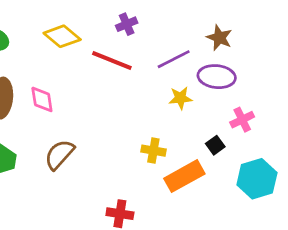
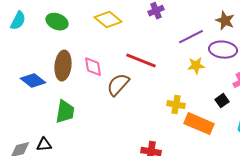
red line: (112, 60) -> (141, 61), moved
brown semicircle: (59, 155) -> (118, 85), moved
orange rectangle: (184, 176) -> (199, 124), turned 52

